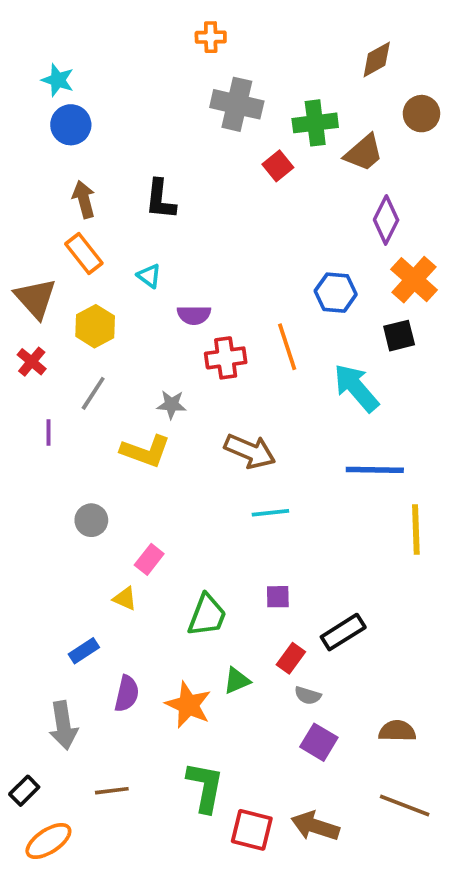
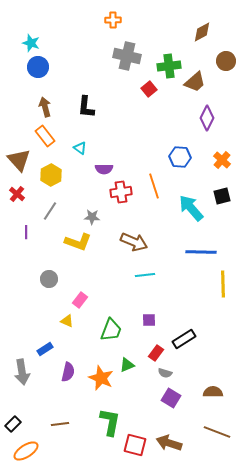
orange cross: (414, 280) -> (222, 160), moved, size x0.7
black square: (399, 336) -> (222, 196), moved
gray arrow: (63, 725) -> (22, 372), moved

